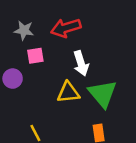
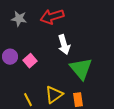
pink square: (35, 56) -> (30, 61), moved, turned -32
yellow triangle: (68, 92) -> (54, 95), moved, turned -30

